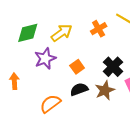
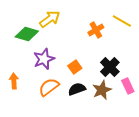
green diamond: (28, 33) -> (27, 34), turned 30
yellow arrow: (62, 33) -> (50, 19), moved
orange semicircle: (50, 104) -> (49, 87), moved

